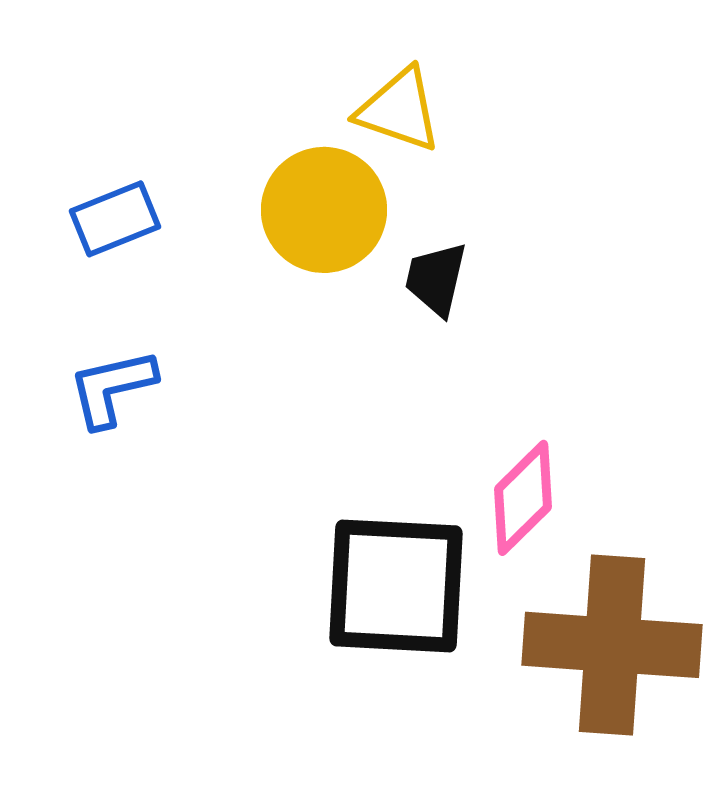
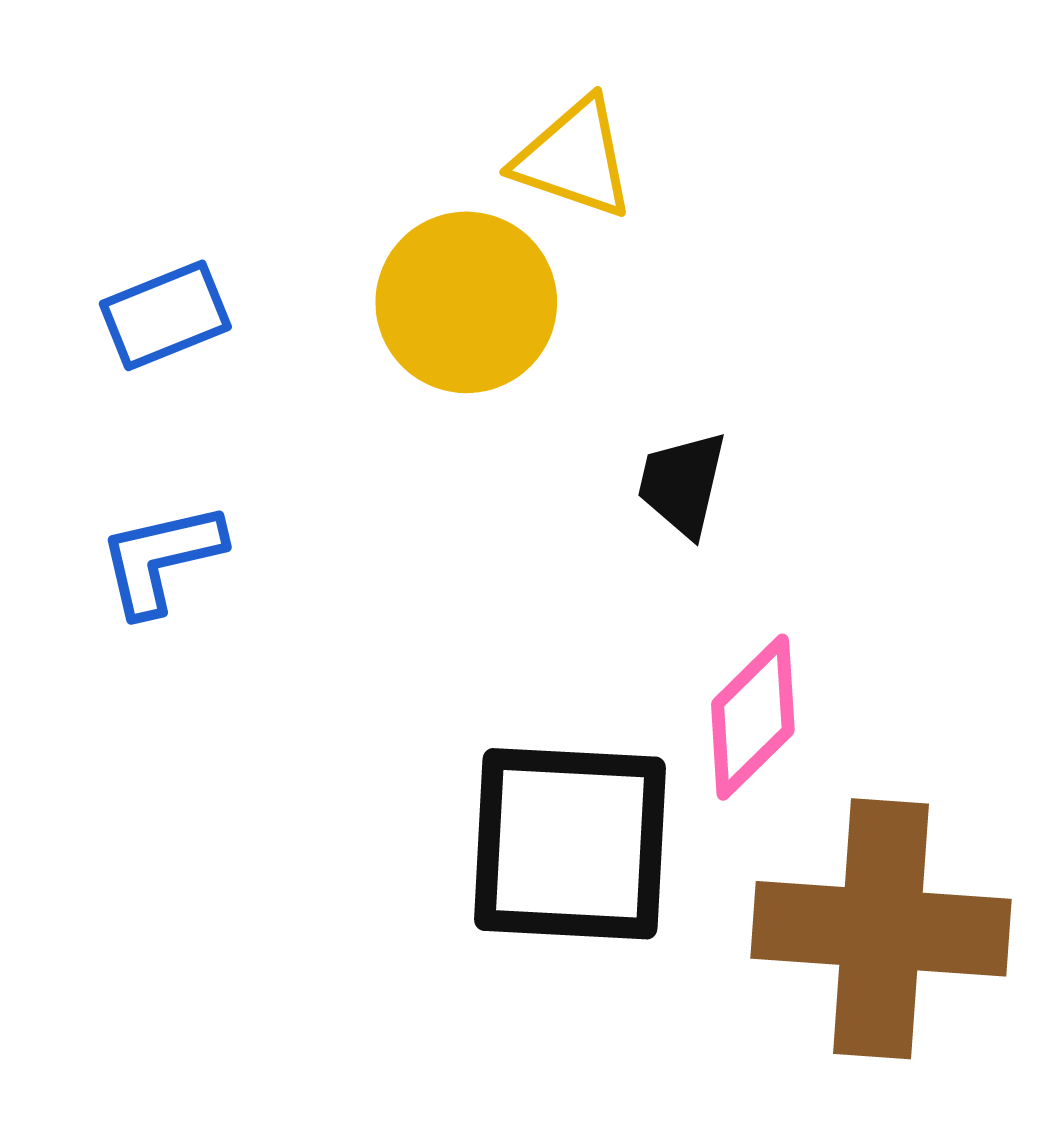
black trapezoid: (436, 279) -> (682, 484), moved

